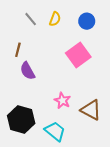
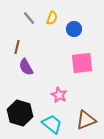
blue circle: (87, 21) -> (74, 29), moved
pink square: (78, 55) -> (82, 63), moved, turned 30
brown triangle: (91, 110) -> (86, 120), moved, turned -50

